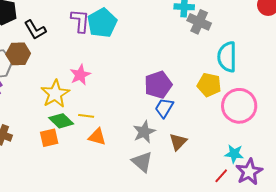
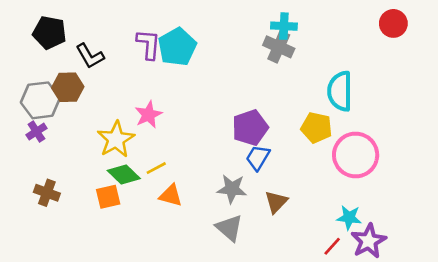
gray cross: (199, 22) -> (279, 47), moved
yellow line: (86, 116) -> (156, 168), turned -35
gray star: (144, 132) -> (232, 189), turned 30

